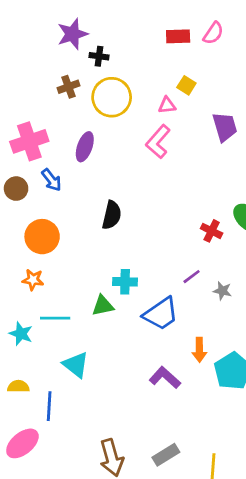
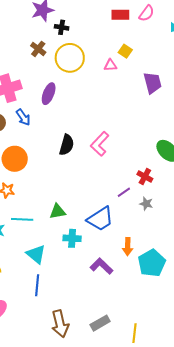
brown cross: (68, 87) -> (38, 49), turned -35
pink L-shape: (158, 142) -> (100, 144), moved
red cross: (212, 231) -> (145, 177), moved
cyan cross: (125, 282) -> (72, 238), moved
blue line: (49, 406) -> (37, 285), moved

